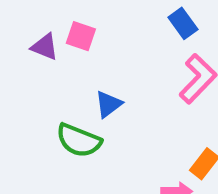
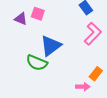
blue triangle: (108, 104) -> (51, 46), size x1.6

